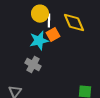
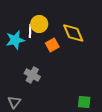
white line: (49, 21) -> (30, 31), moved
cyan star: (39, 41) -> (15, 40), moved

